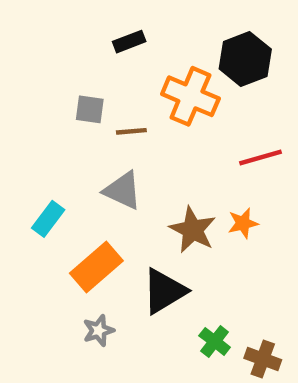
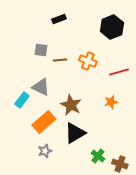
orange cross: (190, 96) -> (88, 61), moved, size x0.7
gray triangle: (123, 190) -> (41, 87), moved
brown star: (193, 230) -> (71, 105), moved

